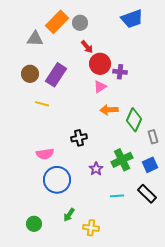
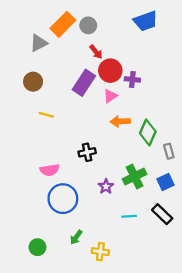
gray triangle: (35, 39) -> (39, 43), turned -30
purple rectangle: (56, 75) -> (84, 83), moved

